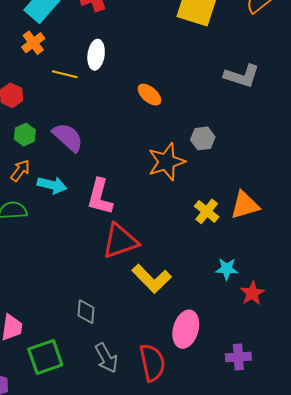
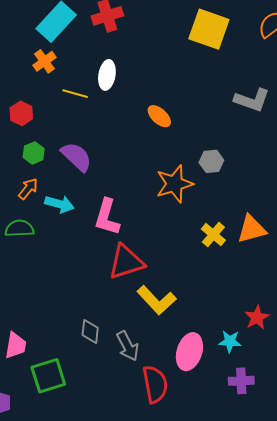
cyan star: (227, 269) -> (230, 341), moved
gray arrow: (106, 358) -> (128, 346), moved

